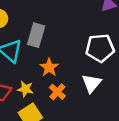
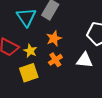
white triangle: (92, 83) -> (85, 60), turned 42

